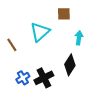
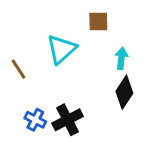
black diamond: (70, 65) -> (124, 92), moved
blue cross: (23, 78) -> (35, 120), turned -32

